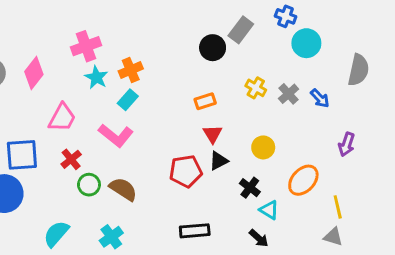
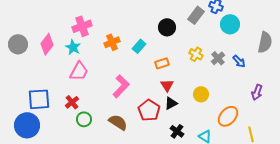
gray rectangle: (241, 30) -> (196, 15), moved
cyan star: (96, 77) -> (73, 47), moved
cyan rectangle: (128, 100) -> (139, 46), moved
pink trapezoid: (62, 118) -> (79, 71), moved
pink L-shape: (116, 135) -> (121, 86), moved, turned -85
red pentagon: (186, 171) -> (149, 110), turned -30
black cross: (250, 188) -> (177, 131), moved
brown semicircle: (123, 189) -> (118, 122), moved

